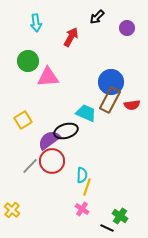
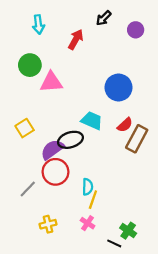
brown rectangle: (110, 100) -> (137, 139), moved
red semicircle: (132, 105) -> (125, 125), moved, turned -35
gray line: (30, 166) -> (28, 189), moved
yellow cross: (12, 210) -> (48, 224), moved, turned 35

